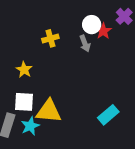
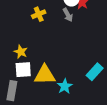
yellow star: (24, 70) -> (21, 52), moved
cyan star: (30, 126) -> (65, 86), moved

